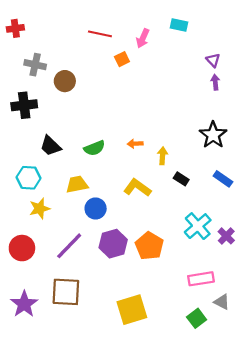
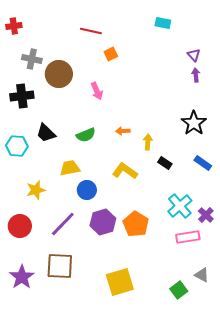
pink arrow: (143, 38) -> (97, 91), moved, turned -48
brown circle: (65, 81) -> (59, 74), size x1.4
cyan hexagon: (29, 178) -> (17, 146), moved
pink rectangle: (201, 279) -> (188, 237), moved

